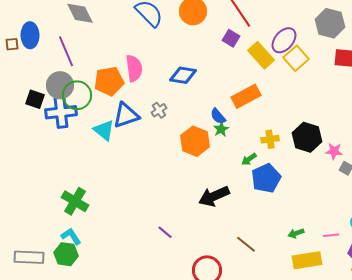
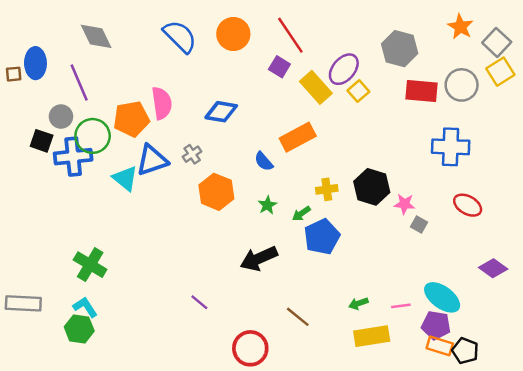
yellow square: (296, 58) -> (358, 91), size x0.7
gray circle: (60, 85) -> (61, 117), moved, size x0.7
green star: (221, 129) -> (267, 205), moved
orange hexagon: (195, 141) -> (216, 192), moved
gray rectangle: (29, 257) -> (23, 303), moved

